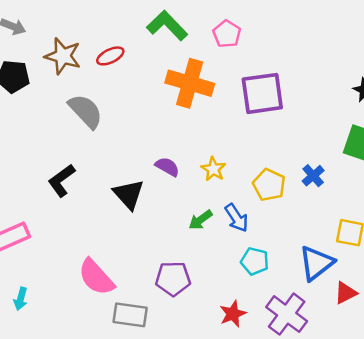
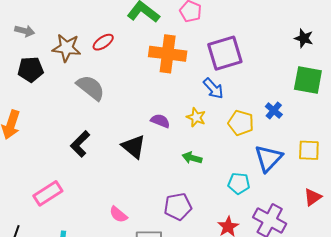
blue arrow: (237, 218) -> (213, 88), moved
green arrow: (200, 220) -> (192, 158), turned 60
blue triangle: (316, 263) -> (269, 158), moved
pink semicircle: (96, 277) -> (118, 214), size x0.6

